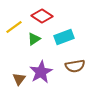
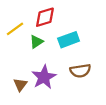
red diamond: (42, 16) -> (45, 17), turned -50

